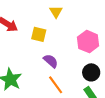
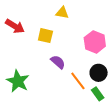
yellow triangle: (56, 12) -> (62, 13), turned -48
orange line: (56, 85) -> (78, 81), moved

